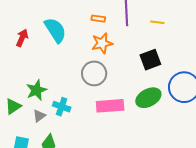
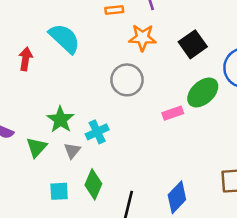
orange star: (102, 43) -> (142, 38), moved, turned 30
pink rectangle: (110, 106) -> (173, 113), moved, size x0.6
cyan cross: (62, 107) -> (97, 132), turned -30

